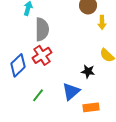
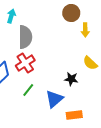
green line: (38, 95) -> (28, 90), moved

